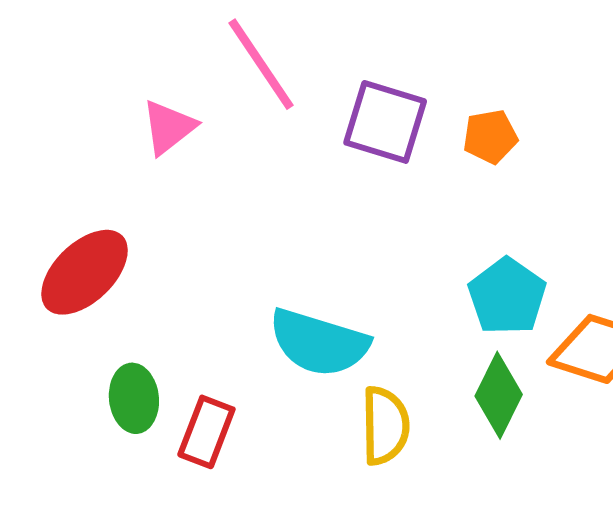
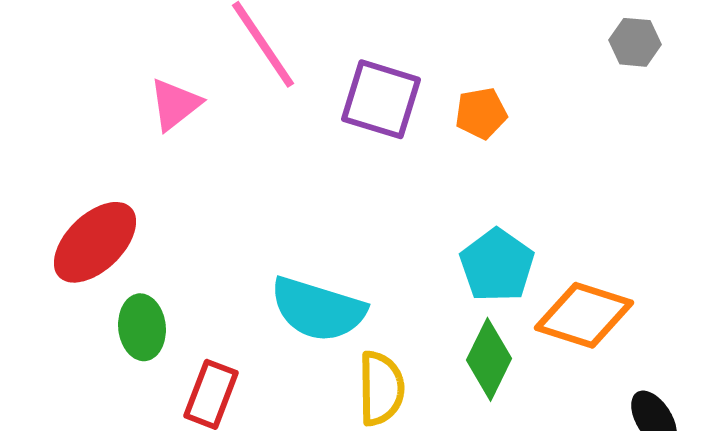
green ellipse: (134, 398) -> (142, 327), moved

